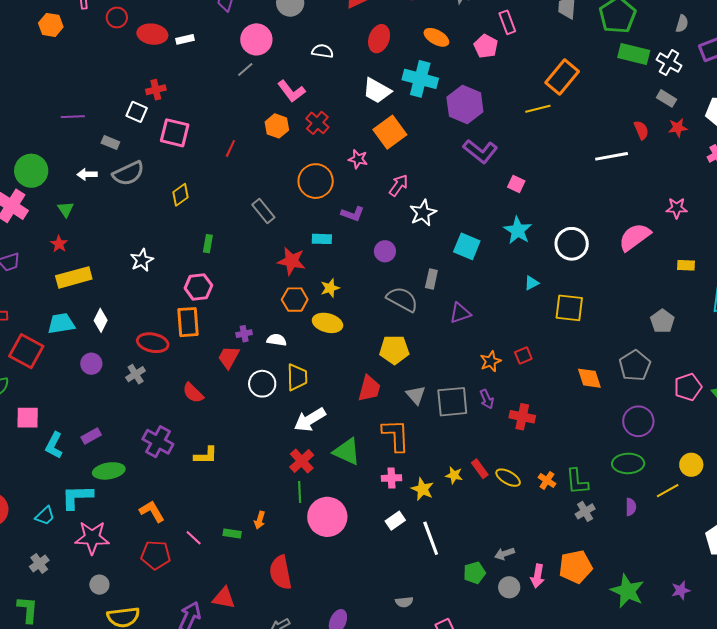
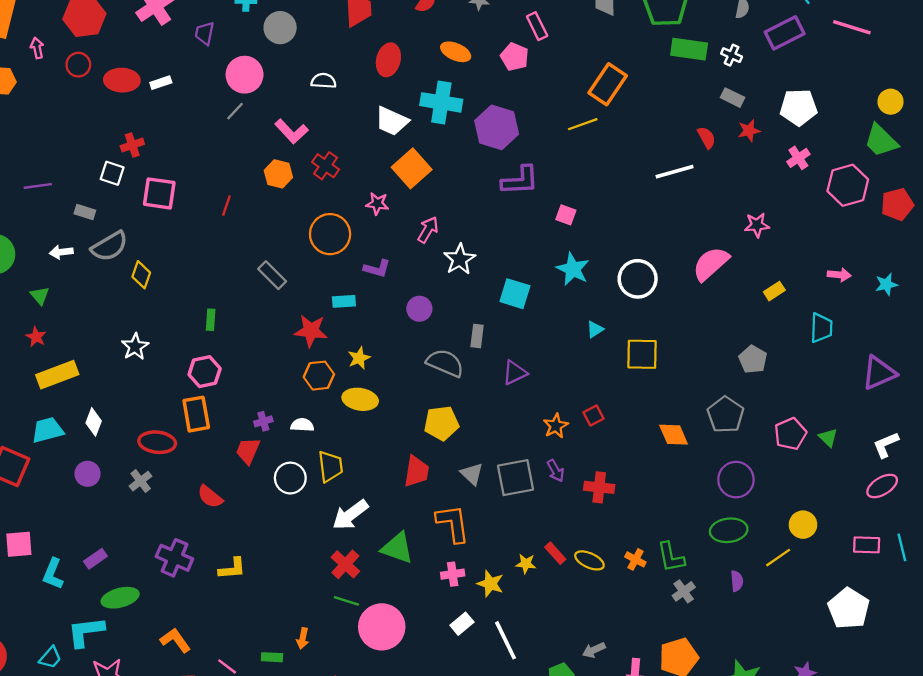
white cross: (669, 63) -> (732, 55), size x0.7
purple L-shape: (480, 151) -> (520, 181), turned -36
yellow diamond: (181, 195) -> (141, 275), moved, turned -30
yellow rectangle: (686, 265) -> (774, 291), turned -30
green line: (300, 492) -> (346, 601), turned -65

